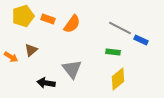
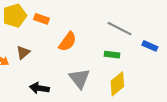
orange semicircle: (72, 24) -> (68, 42), moved
blue rectangle: (141, 40) -> (150, 46), moved
gray triangle: (72, 69) -> (79, 78), moved

